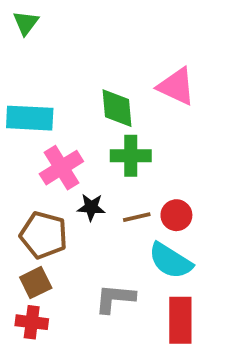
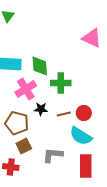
pink triangle: (176, 86) -> (92, 38), moved
green diamond: (117, 108) -> (40, 66), moved
brown square: (36, 283) -> (24, 146), moved

